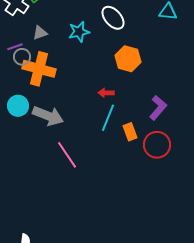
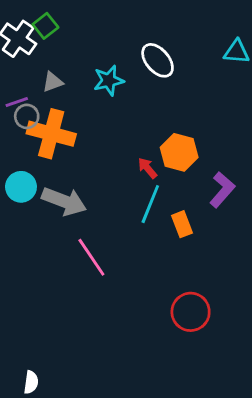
orange hexagon: (128, 59) -> (179, 152), moved
red arrow: (106, 93) -> (147, 168), turned 49
red circle: (157, 145) -> (191, 312), moved

